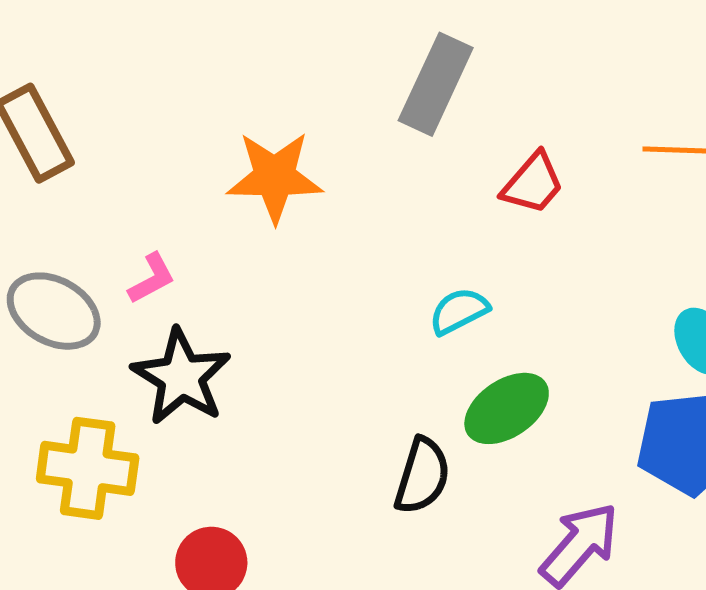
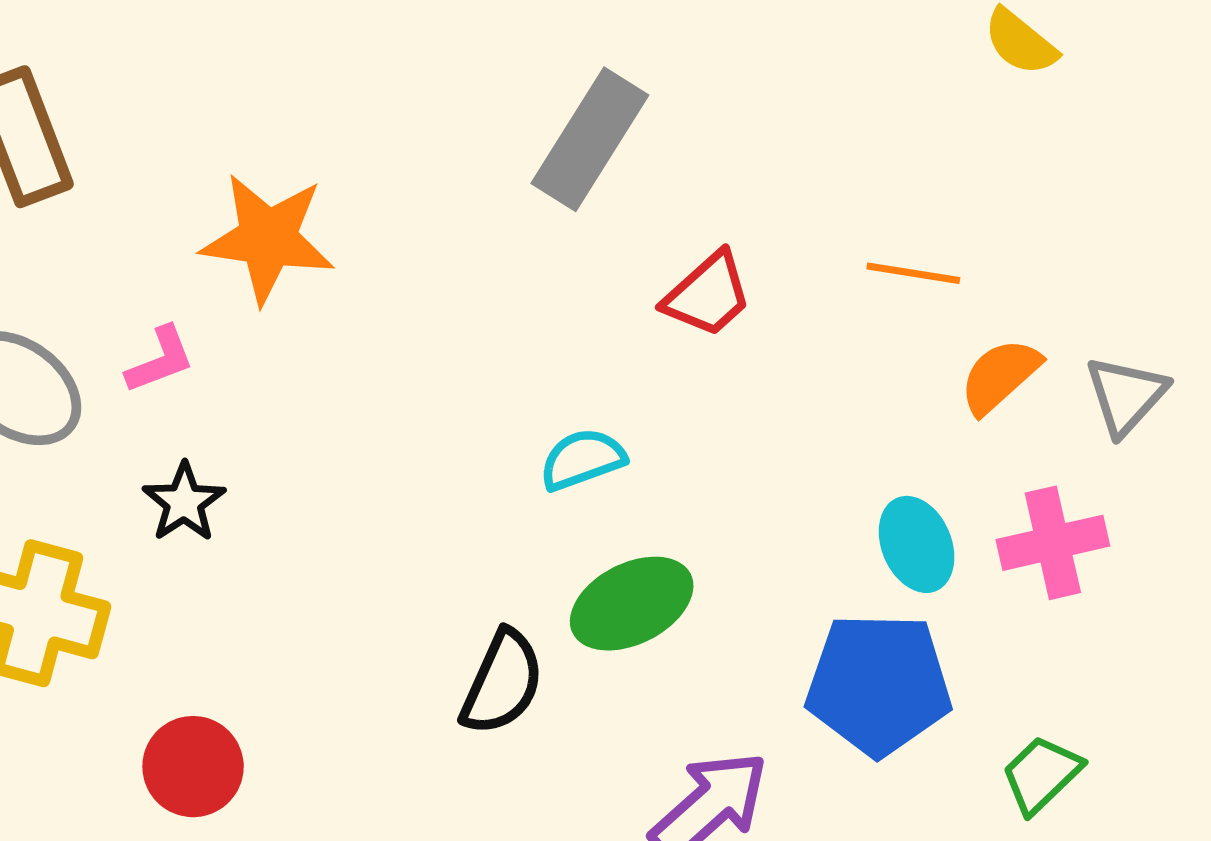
orange star: (275, 177) -> (268, 238), moved
black star: (181, 377) -> (184, 502), size x0.6

